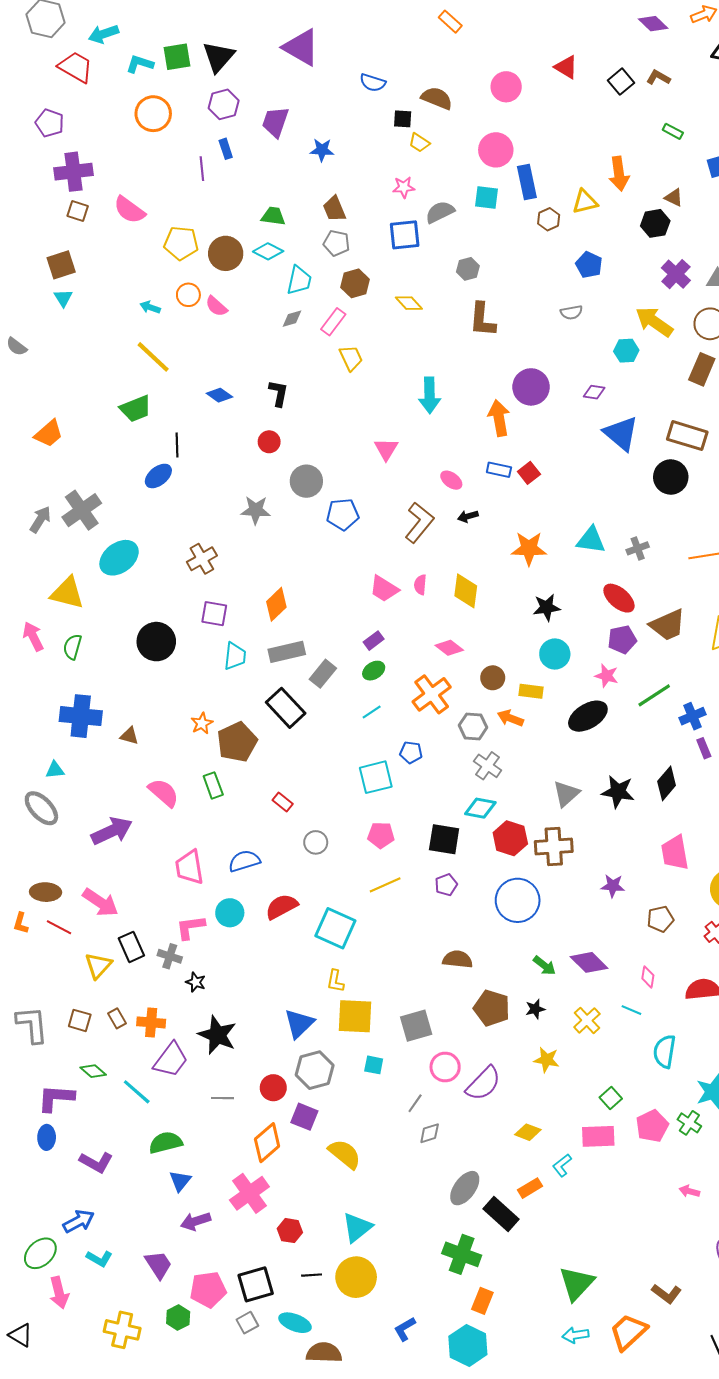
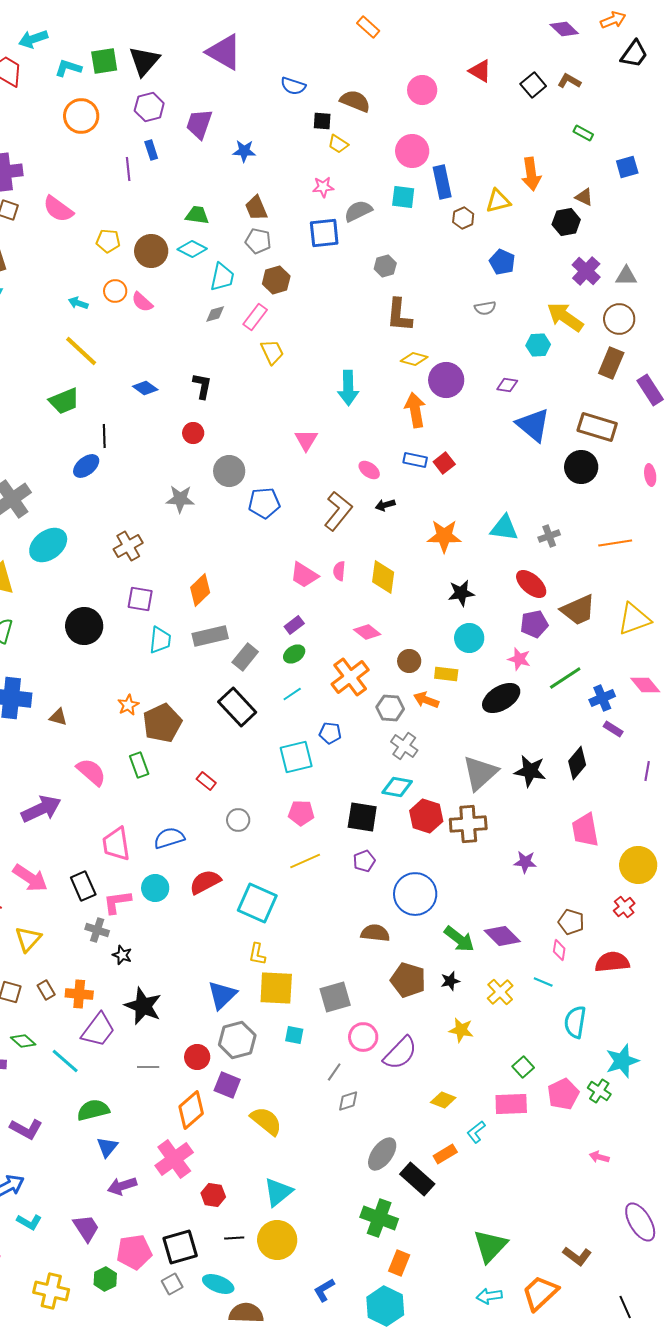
yellow pentagon: (181, 243) -> (108, 241), size x0.7
yellow diamond: (409, 303) -> (414, 359), moved, turned -32
black rectangle: (286, 708) -> (237, 707), moved
purple rectangle: (704, 748) -> (613, 729), turned -36
gray triangle: (566, 794) -> (480, 773), size x1.4
blue circle: (518, 900) -> (415, 894), moved
brown pentagon: (660, 919) -> (571, 922), moved, turned 30
black rectangle: (131, 947) -> (83, 886), moved
green arrow: (544, 966) -> (459, 939), size x1.4

